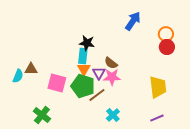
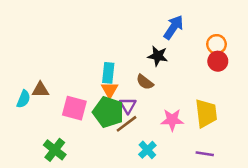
black star: (87, 43) -> (158, 56), moved
purple triangle: (99, 73) -> (128, 106), moved
pink star: (112, 77) -> (172, 120), moved
purple line: (157, 118) -> (205, 154), turned 32

